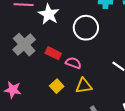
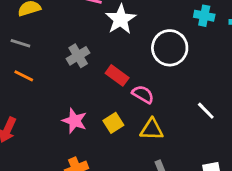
gray cross: (24, 45) -> (78, 56), size x0.7
pink star: (13, 90) -> (74, 121), moved

